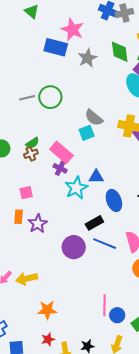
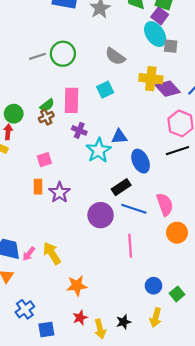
gray semicircle: (94, 118) -> (115, 56), moved
pink rectangle: (61, 152) -> (72, 100), moved, turned 55
yellow arrow: (27, 279) -> (52, 253), turned 75
pink line: (105, 305) -> (130, 246), moved

